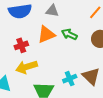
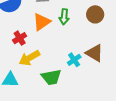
green arrow: (69, 34) -> (64, 17), turned -98

